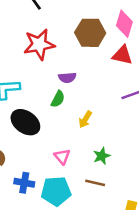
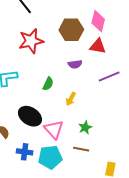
purple semicircle: (67, 78) -> (75, 64), moved
black ellipse: (25, 122) -> (30, 116), moved
pink triangle: (62, 157) -> (54, 129), size x1.5

